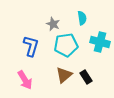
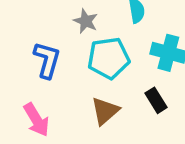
black rectangle: (86, 77) -> (156, 100), moved

